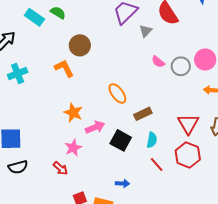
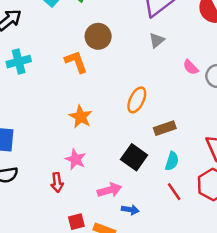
gray triangle: (146, 31) -> (157, 40), moved
orange ellipse: (117, 93) -> (137, 100), turned 55
pink arrow: (95, 127) -> (110, 190), moved
pink star: (73, 148) -> (76, 159), turned -30
red arrow: (60, 168) -> (57, 182), turned 35

